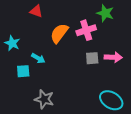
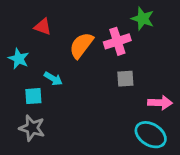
red triangle: (36, 11) -> (43, 27), moved
pink arrow: (113, 57) -> (160, 103), moved
gray star: (44, 99) -> (32, 128), moved

